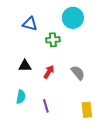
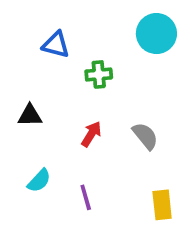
cyan circle: (73, 18) -> (156, 34), moved
black triangle: (25, 66) -> (30, 115), moved
cyan semicircle: (21, 97) -> (39, 181), turned 32

